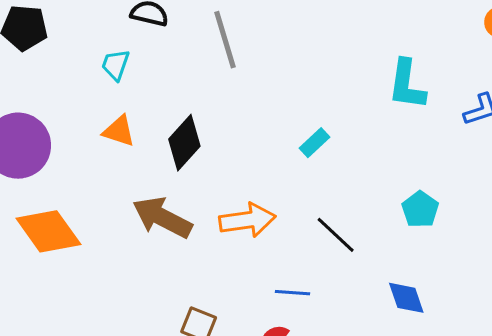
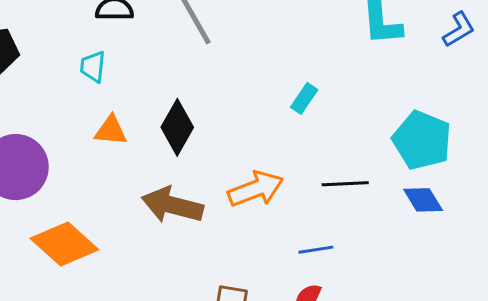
cyan pentagon: (420, 209) -> (422, 140), size x1.6
black line: (336, 235) -> (345, 184), turned -33
blue diamond: (406, 298) -> (423, 200), moved

